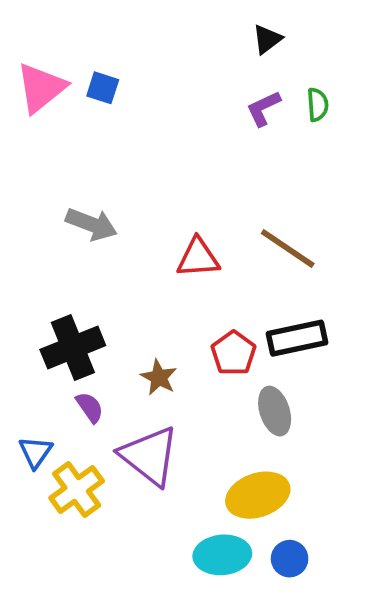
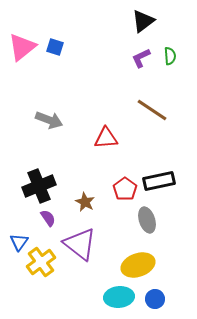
black triangle: (267, 39) -> (143, 21), size x1.4
brown line: (288, 248) -> (152, 110), moved

